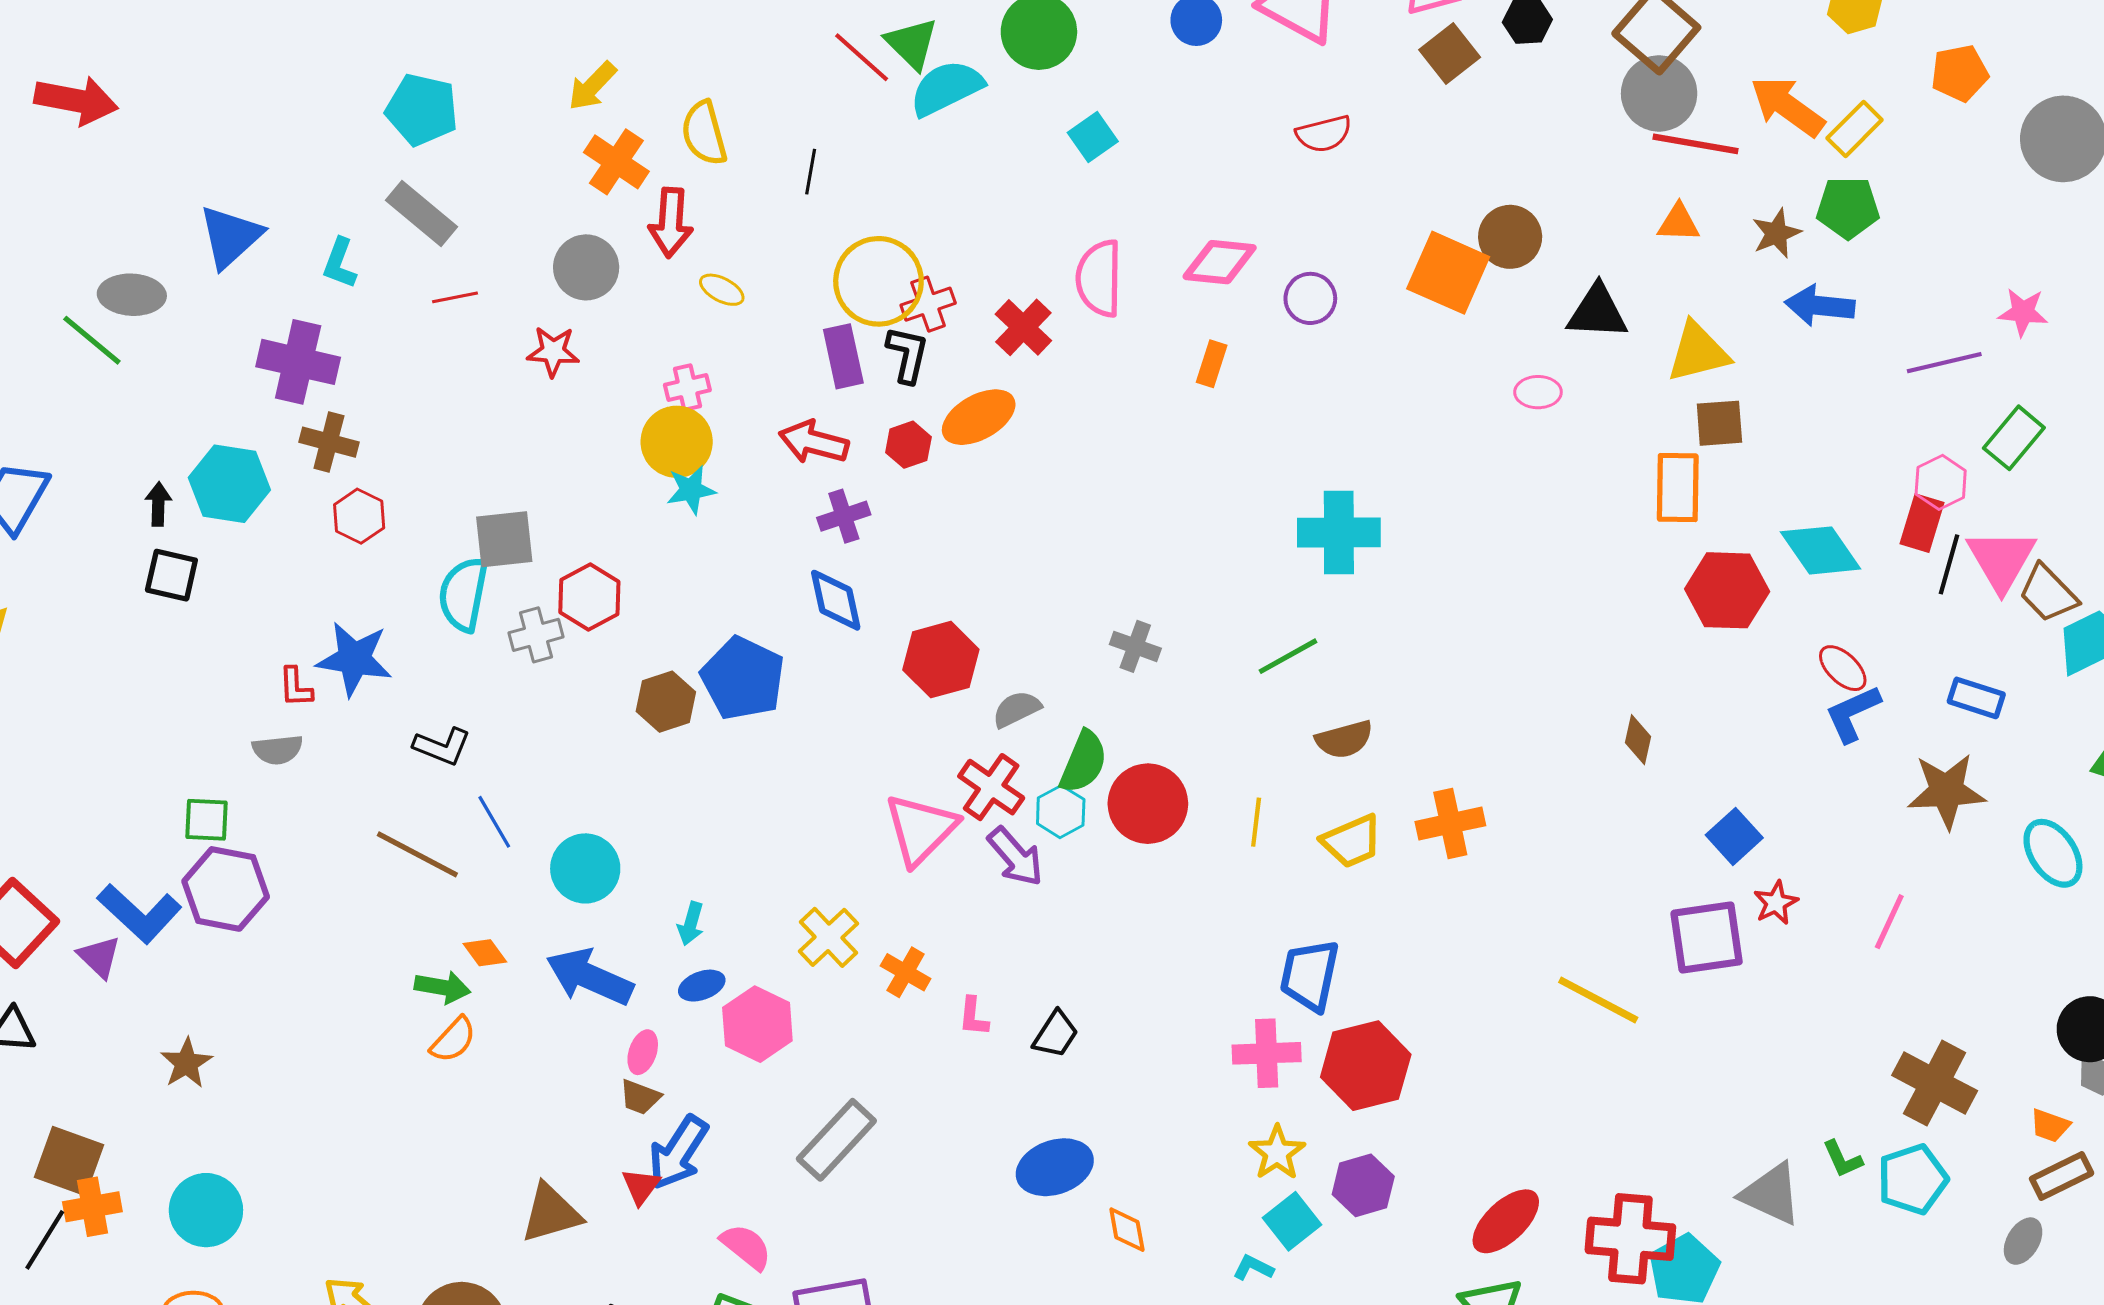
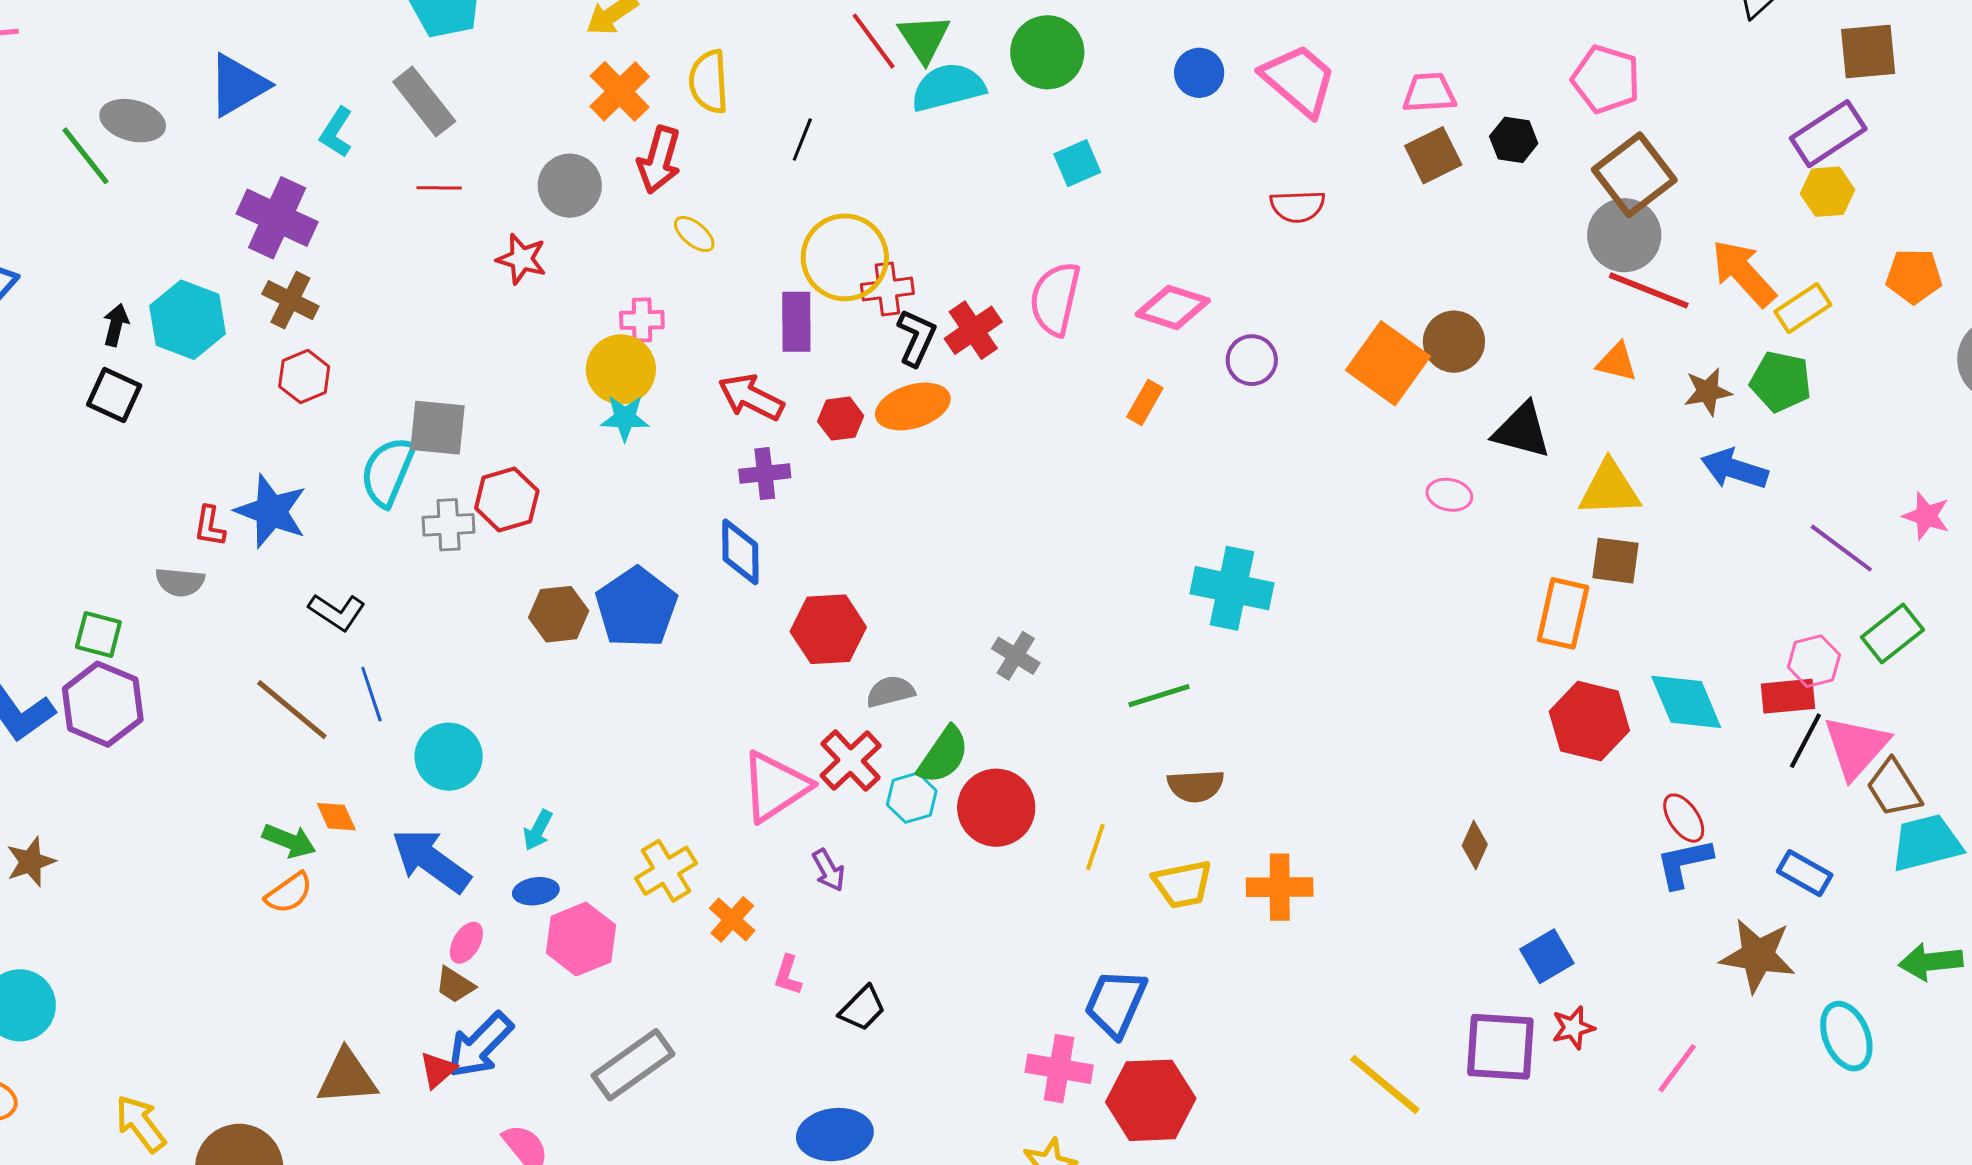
black L-shape: (907, 354) -> (916, 338), moved
purple line: (1944, 363) -> (1841, 548), turned 38
red rectangle: (1922, 523) -> (1788, 696), turned 56
purple arrow: (1015, 857) -> (829, 870), moved, size x0.7

